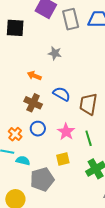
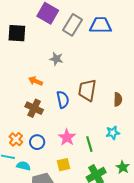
gray rectangle: (71, 19) -> (72, 25), turned 45
blue semicircle: (62, 94) -> (63, 100), turned 48
brown trapezoid: (88, 104) -> (87, 90), moved
blue circle: (38, 129) -> (37, 142), moved

